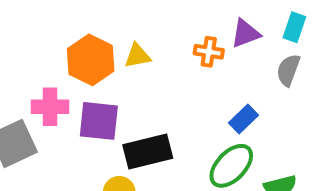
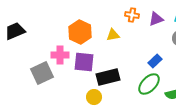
orange cross: (209, 52) -> (132, 15), moved
yellow triangle: (138, 56) -> (113, 35), moved

